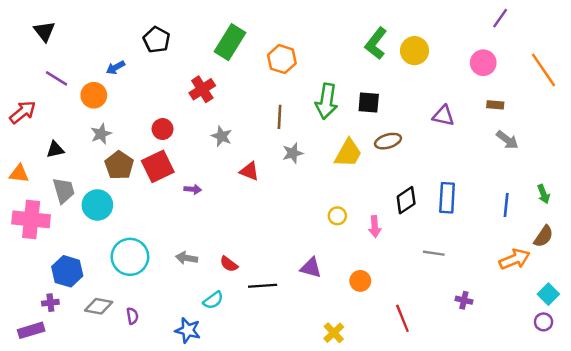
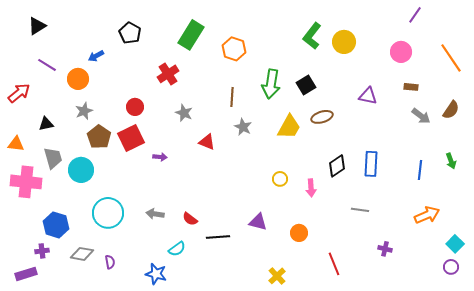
black triangle: (44, 31) -> (37, 26), turned 36
black square: (369, 102) -> (306, 85), turned -36
gray star: (293, 153) -> (243, 127), turned -30
brown semicircle: (544, 236) -> (451, 110), moved

